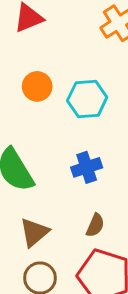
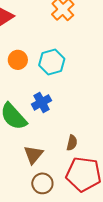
blue cross: (87, 167) -> (41, 102), moved

